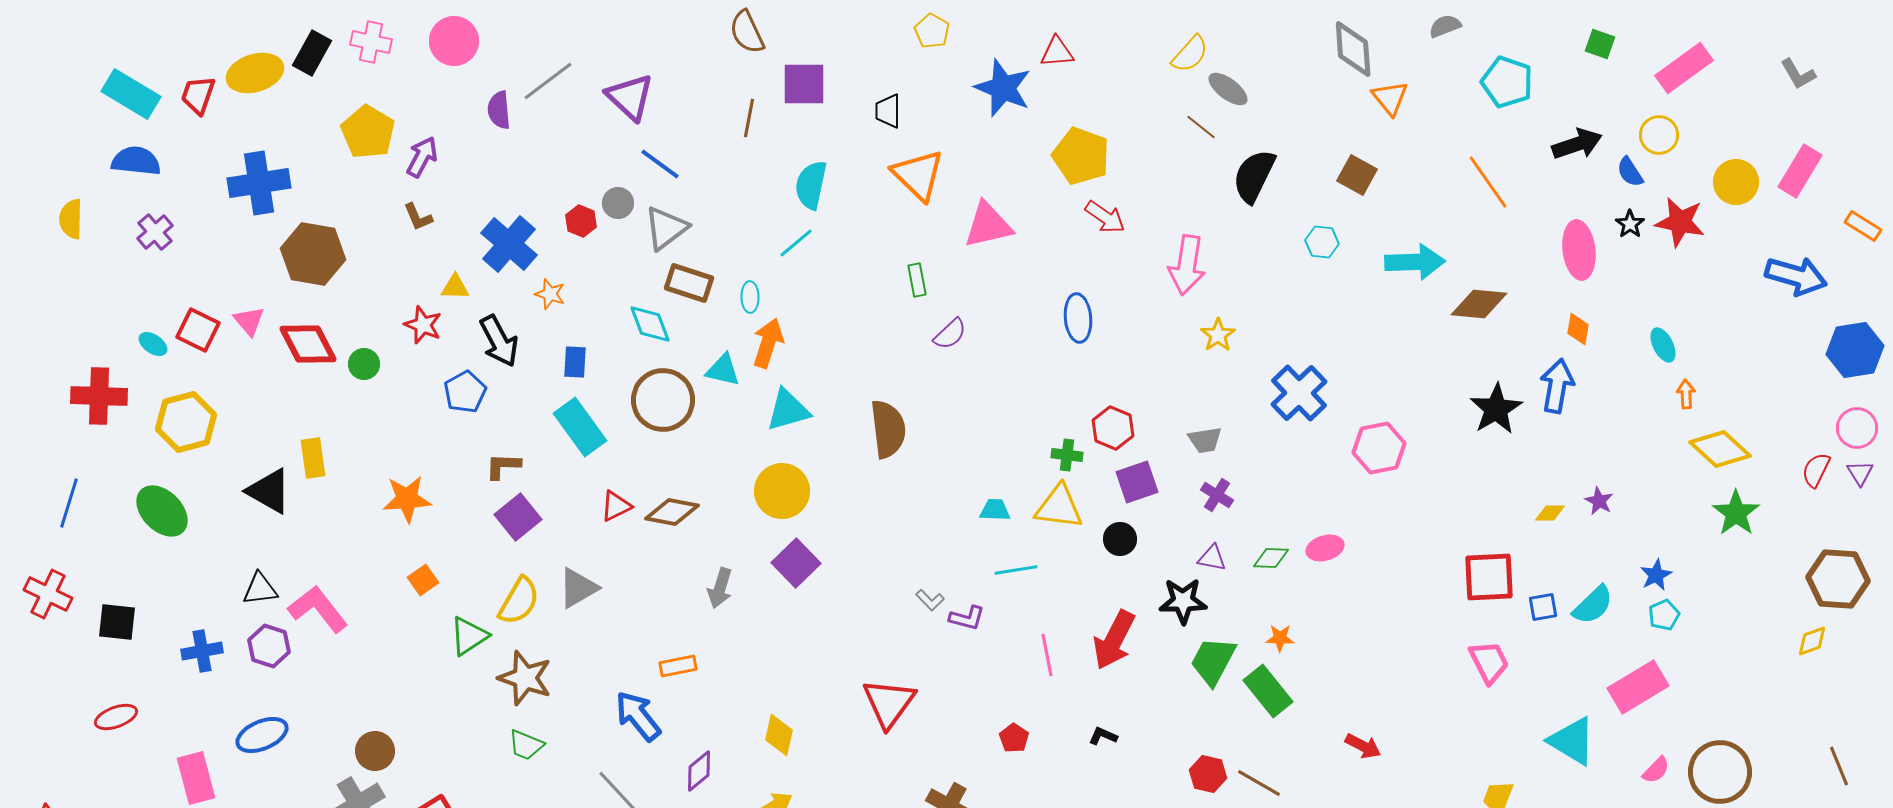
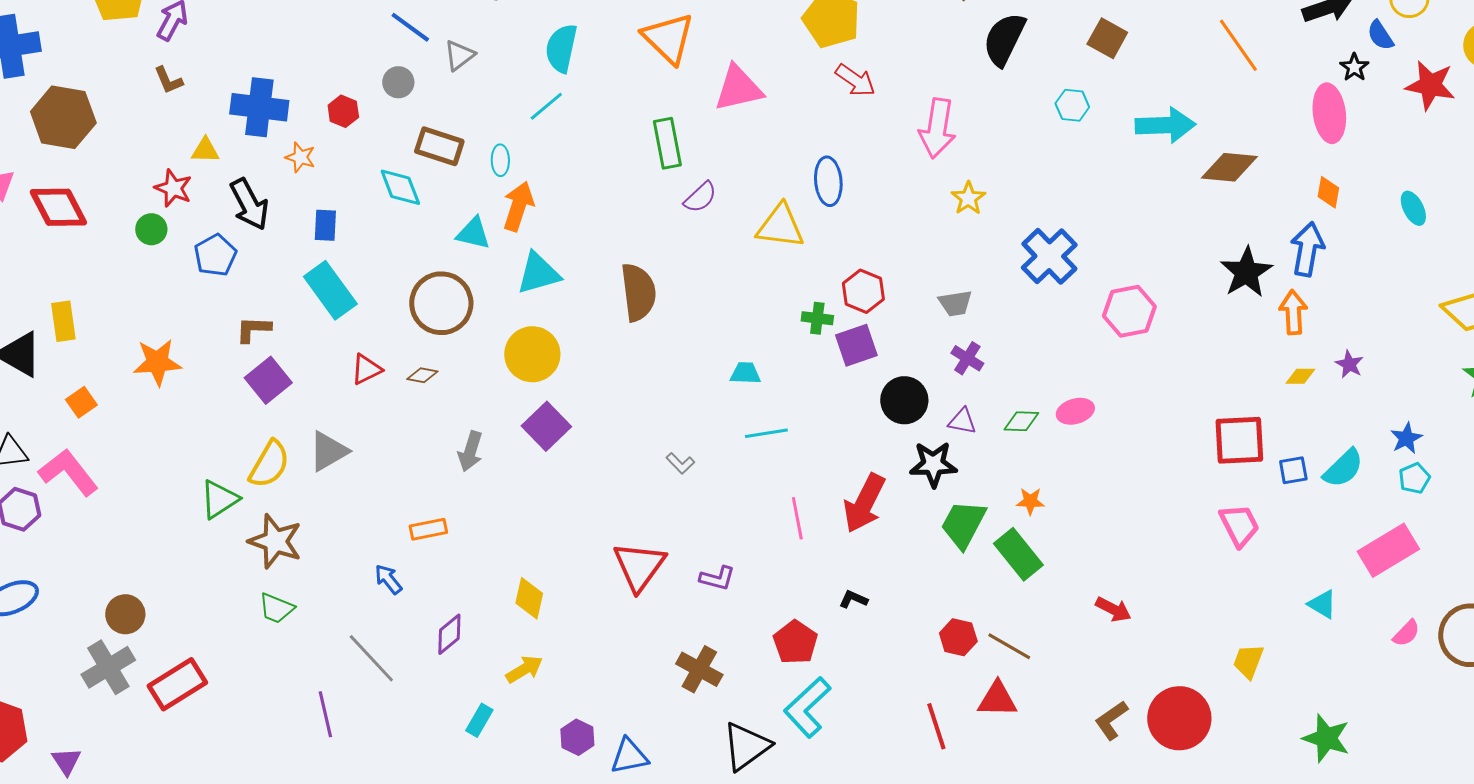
gray circle: (618, 203) -> (398, 82), moved
red hexagon: (581, 221) -> (343, 111), moved
black star: (1630, 224) -> (1354, 67), moved
gray triangle: (666, 228) -> (459, 55), moved, size x0.7
blue cross: (509, 244) -> (259, 107), turned -34
green rectangle: (917, 280) -> (667, 143), size x1.5
green circle: (364, 364) -> (151, 229), moved
orange arrow: (1686, 394) -> (1293, 312), moved, size x1.5
brown circle: (663, 400) -> (441, 303), moved
purple square: (1137, 482) -> (856, 345), moved
yellow triangle: (1059, 507) -> (780, 226), moved
brown diamond: (672, 512) -> (422, 375), size x0.6
black circle: (1120, 539) -> (904, 400), moved, size x1.4
orange square: (423, 580) -> (81, 402), moved
purple L-shape: (967, 618) -> (717, 578), moved
blue arrow: (638, 716) -> (388, 579), size x0.6
red pentagon: (1014, 738) -> (795, 642), moved, size x1.5
cyan triangle: (1572, 741) -> (1322, 604), size x0.6

